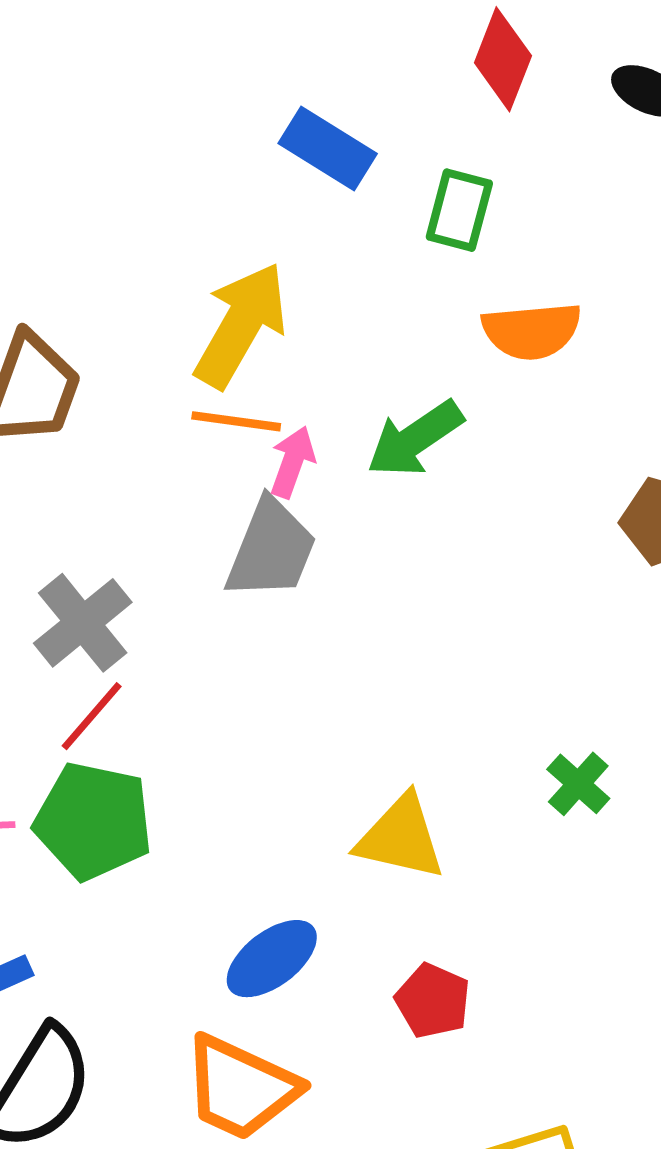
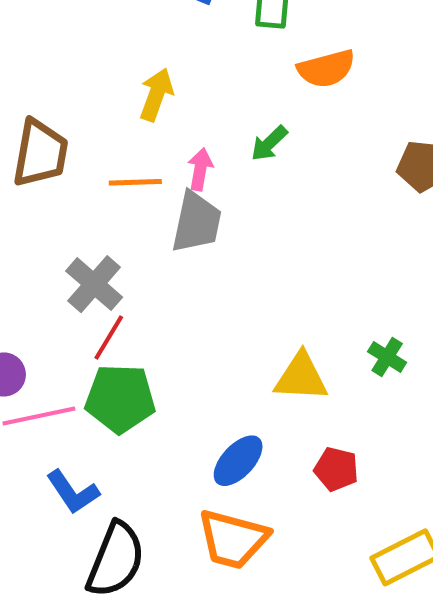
yellow arrow: (241, 325) -> (156, 95), size x0.7
orange line: (236, 421) -> (135, 182), moved
green arrow: (415, 439) -> (269, 143), size x0.7
green cross: (578, 784) -> (387, 357), moved

